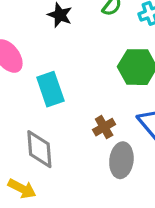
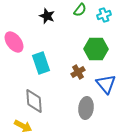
brown cross: (104, 127) -> (78, 72), moved

